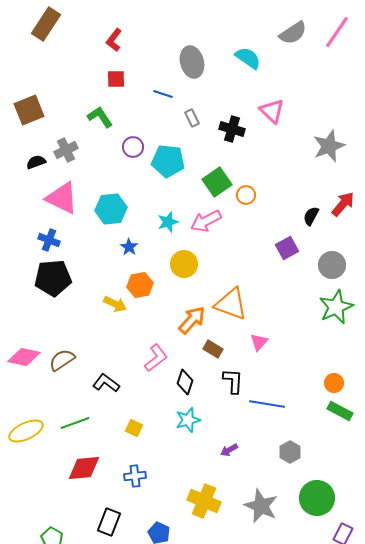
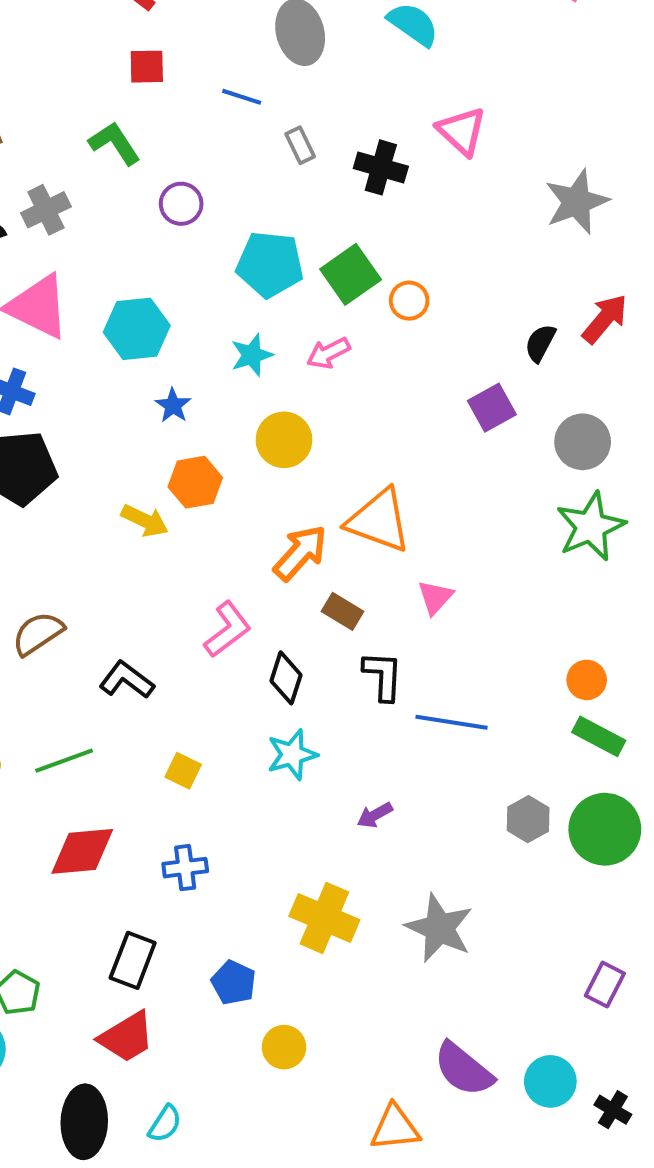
cyan pentagon: (168, 161) -> (270, 264), moved
pink arrow: (206, 221) -> (328, 353), size x0.7
gray hexagon: (290, 452) -> (528, 819), moved
green circle: (317, 498) -> (605, 829), moved

